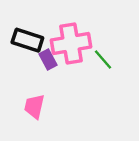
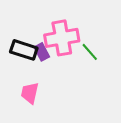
black rectangle: (27, 40) -> (24, 50), moved

